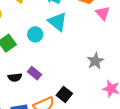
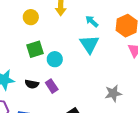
cyan circle: (35, 34) -> (55, 59), moved

